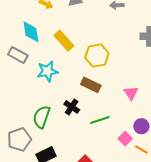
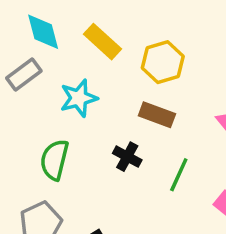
gray rectangle: (18, 55) -> (24, 74), turned -60
green semicircle: (42, 117) -> (54, 160), moved
green line: (100, 120) -> (179, 175), turned -42

